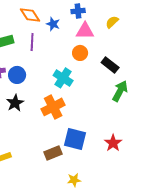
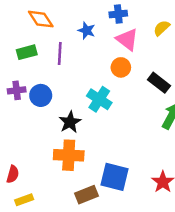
orange diamond: (30, 15) -> (41, 19), moved
pink triangle: (85, 31) -> (127, 39), turned 36
black star: (15, 103) -> (70, 122), moved
orange cross: (53, 107) -> (69, 155), moved, turned 30

